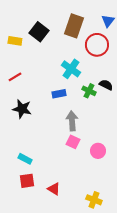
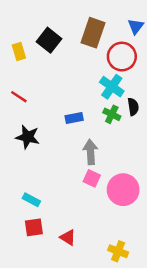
yellow rectangle: (15, 41) -> (19, 52), turned 64
cyan cross: (71, 69) -> (112, 87), moved
red line: (15, 77) -> (19, 97), turned 64
black semicircle: (106, 85) -> (133, 107), turned 56
pink circle: (98, 151) -> (123, 190), size x1.6

